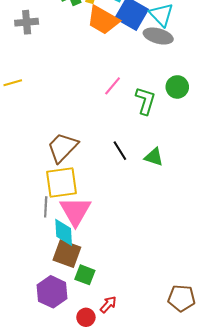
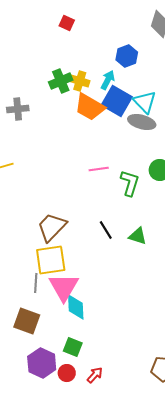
pink line: (113, 86) -> (99, 169), turned 42
cyan diamond: (64, 232) -> (76, 307), moved
brown square: (67, 254) -> (27, 321), moved
red circle: (86, 317) -> (67, 373), moved

